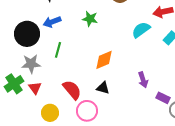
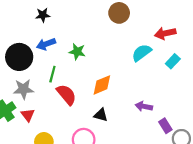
green star: (90, 19) -> (77, 52), moved
purple arrow: (143, 80) -> (144, 106), turned 119
red semicircle: (72, 90) -> (66, 95), moved
purple rectangle: (163, 98) -> (165, 126), turned 32

